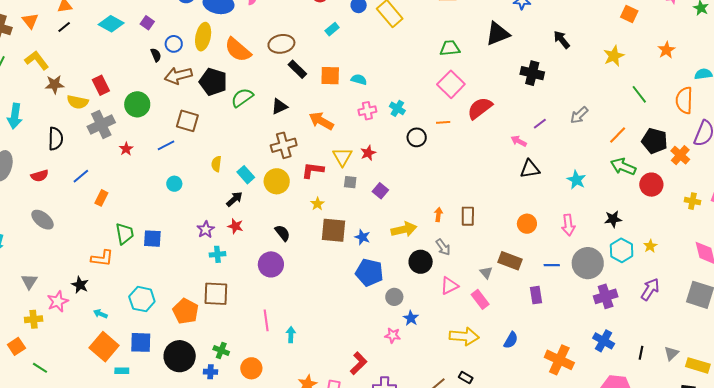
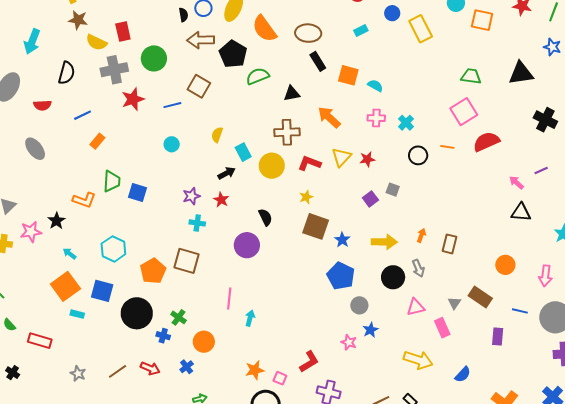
red star: (126, 149) -> (133, 99), size x1.6
gray square: (350, 182) -> (393, 190), moved

